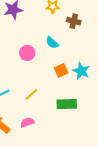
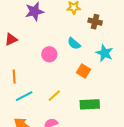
orange square: (61, 70) -> (84, 71), turned -32
cyan star: (81, 71) -> (104, 53), moved

